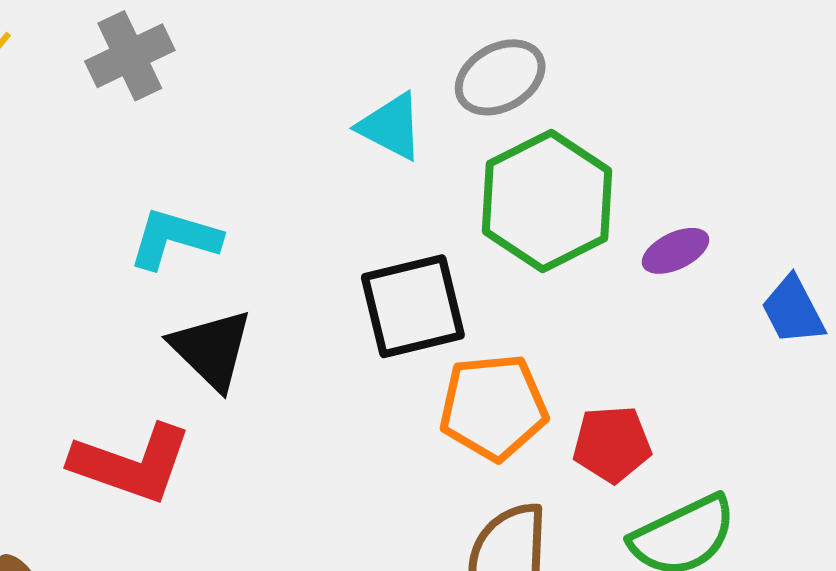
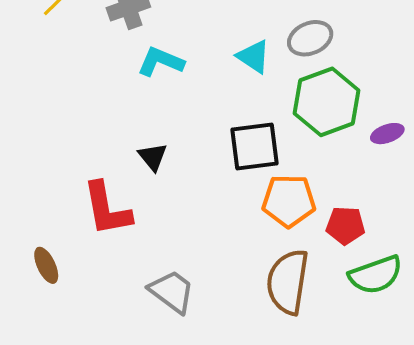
cyan L-shape: (174, 239) -> (161, 62), moved
black triangle: (212, 349) -> (153, 157), size x0.7
red L-shape: (131, 464) -> (107, 209), turned 54

